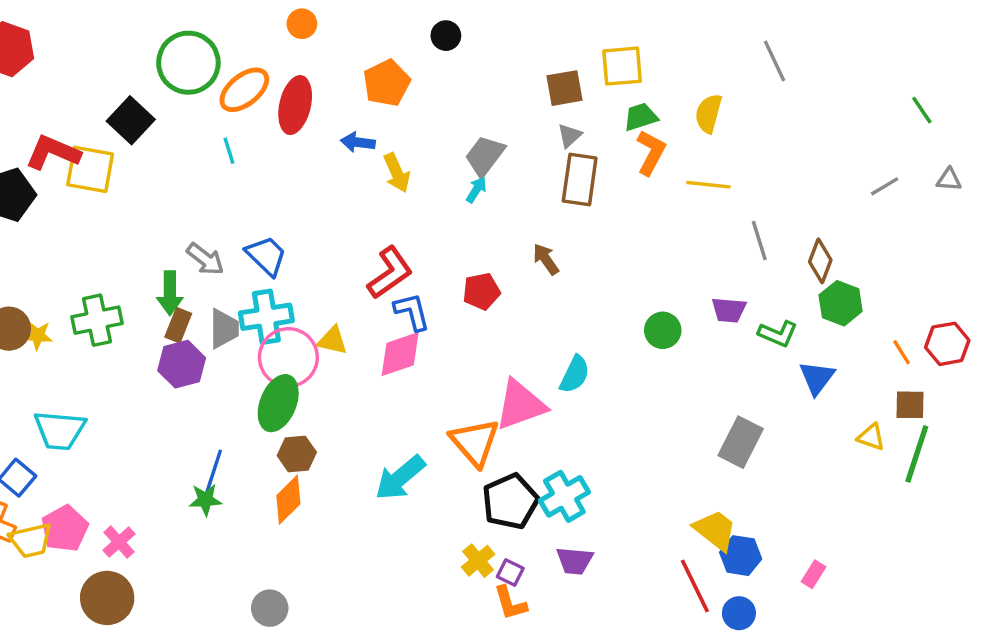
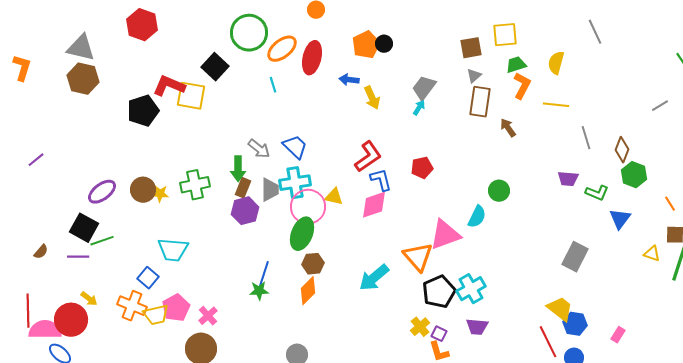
black circle: (446, 36) -> (384, 44), moved
brown arrow: (546, 259) -> (508, 128), moved
green circle: (663, 330) -> (499, 191), moved

